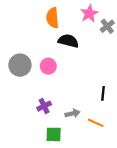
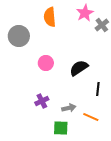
black semicircle: (68, 41) -> (79, 68), moved, turned -48
gray circle: (20, 65) -> (19, 36), moved
green square: (54, 134) -> (61, 128), moved

